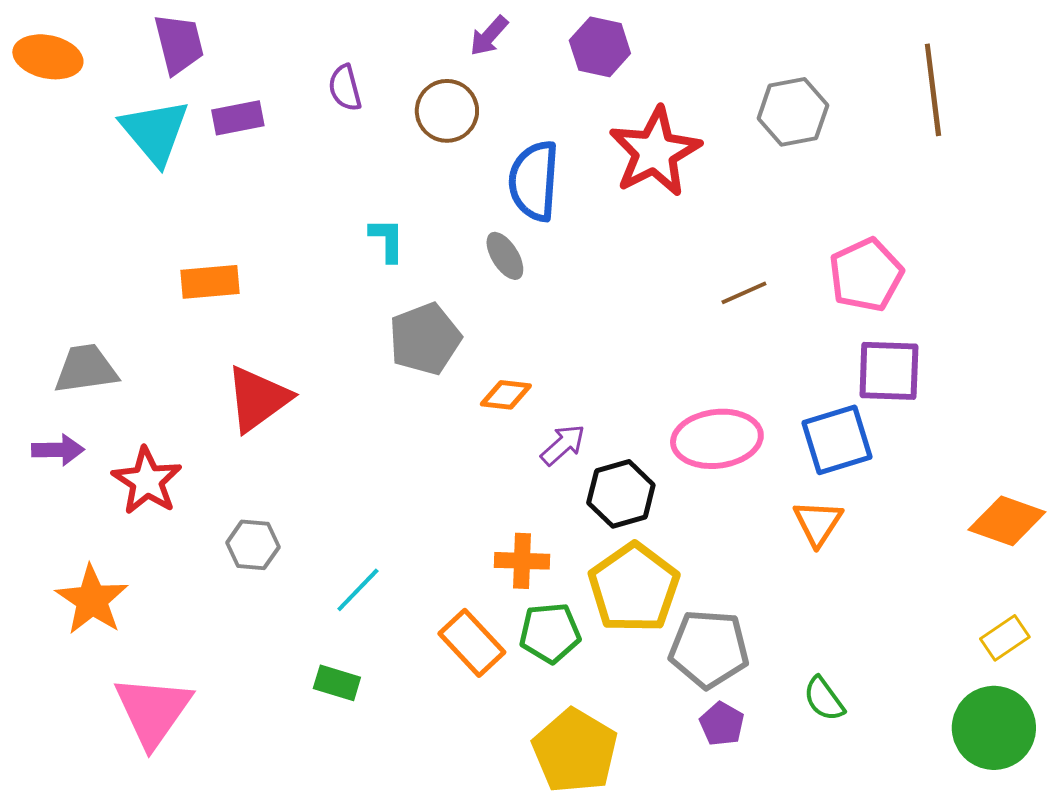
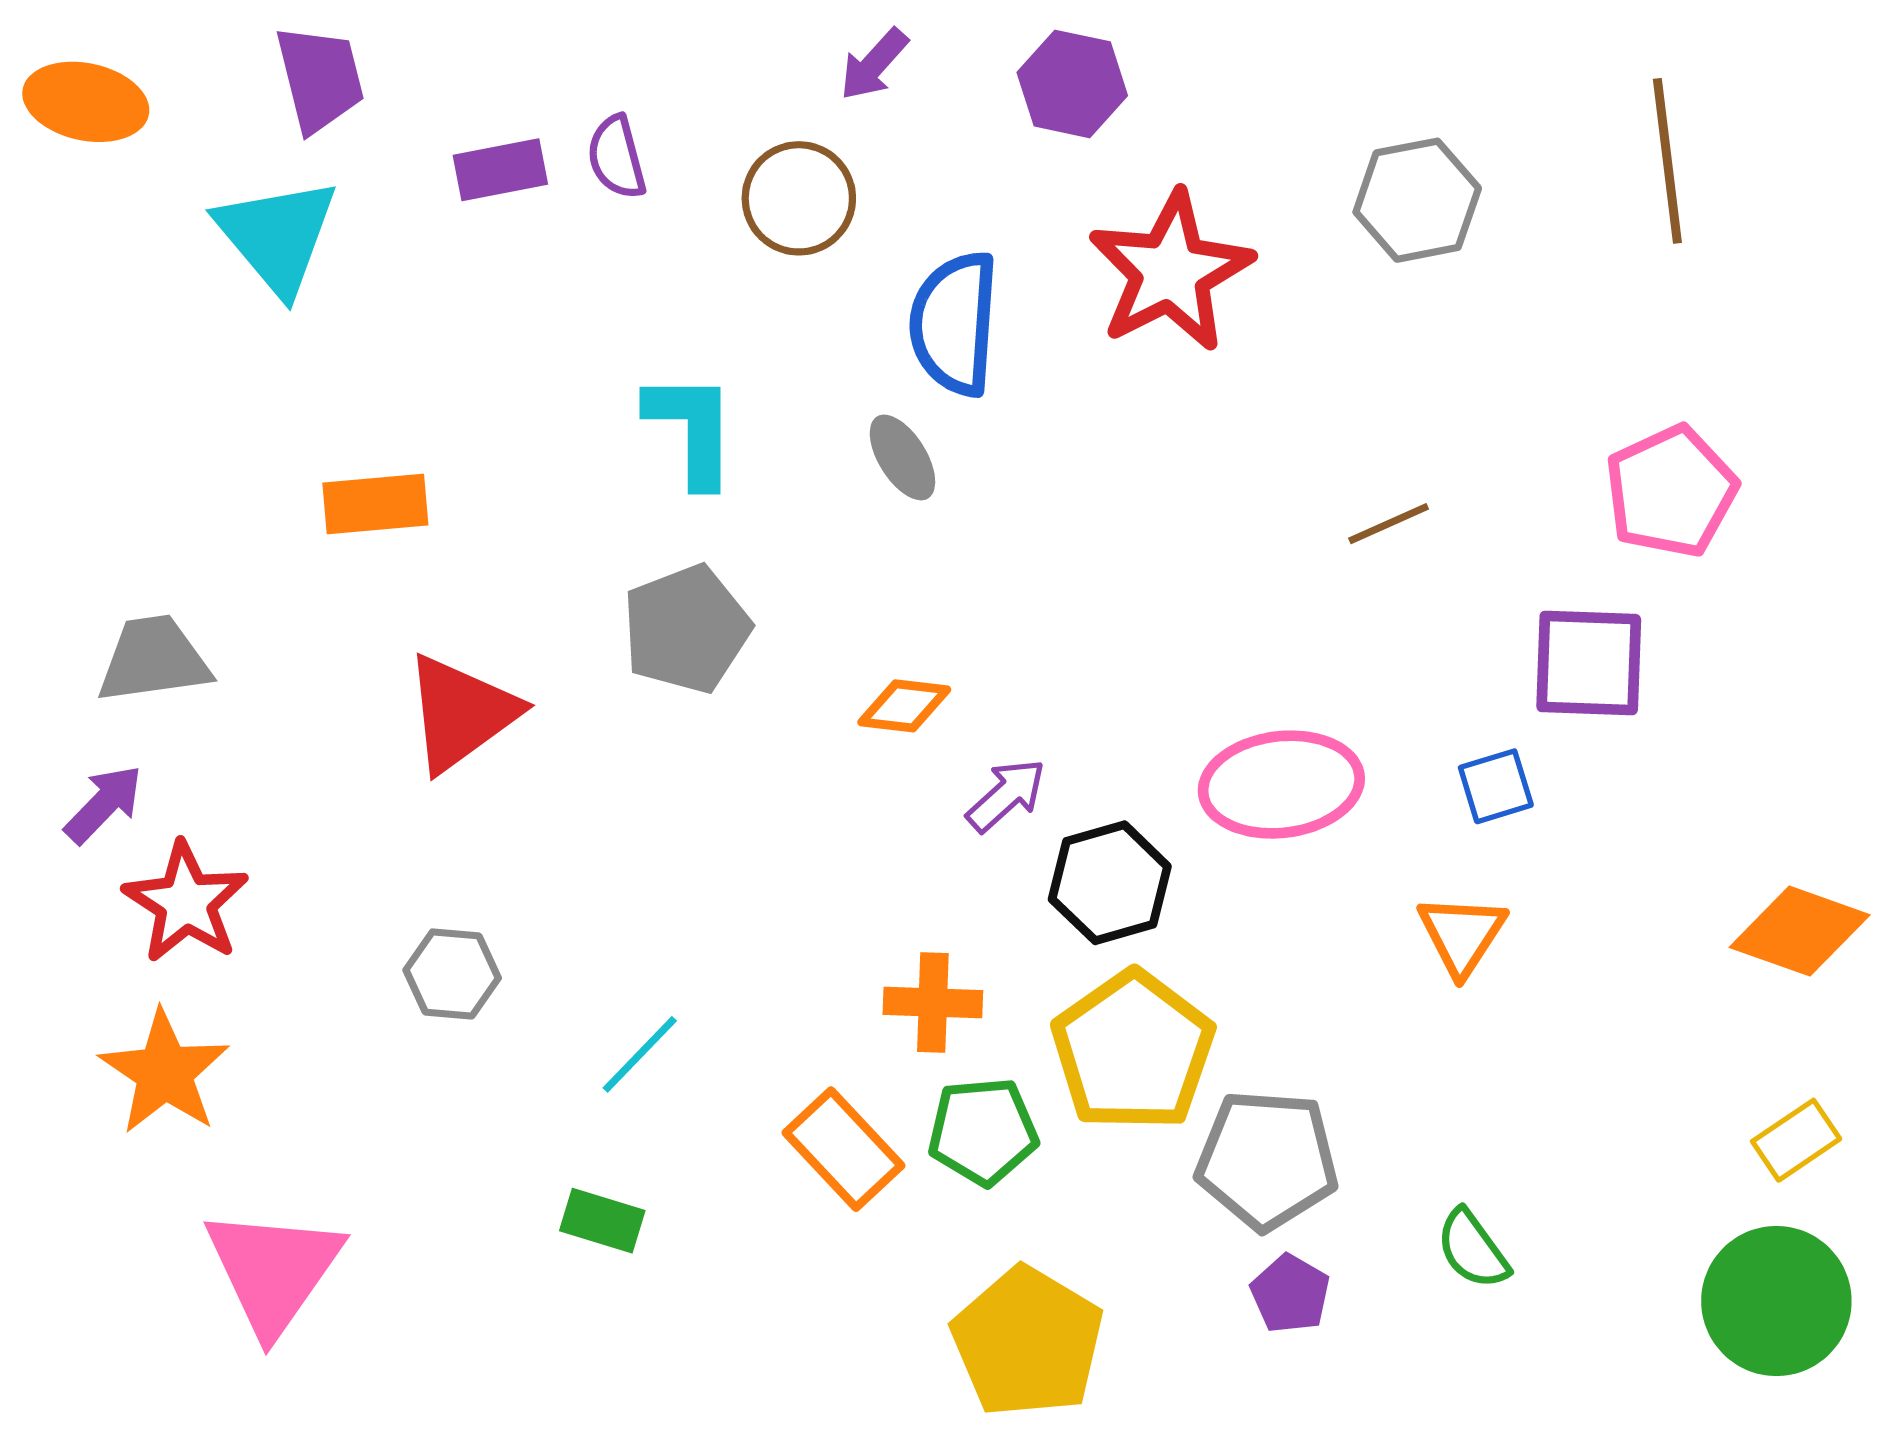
purple rectangle: (238, 118) -> (500, 170), moved
cyan L-shape: (387, 240) -> (692, 429), size x1.5
pink pentagon: (866, 275) -> (1671, 491), moved
brown line: (744, 293) -> (1389, 524), moved
gray pentagon: (425, 339) -> (686, 629), moved
blue square: (837, 440) -> (1496, 786), size x0.6
purple arrow: (58, 450) -> (104, 804), turned -45
red star: (147, 481) -> (186, 902), moved

